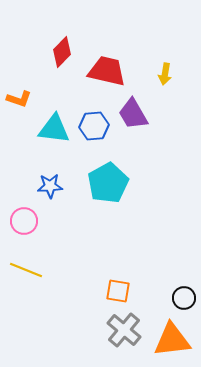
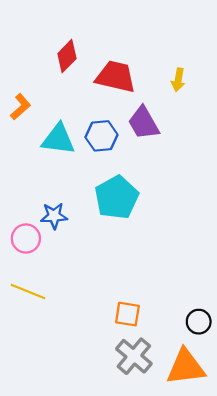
orange L-shape: (19, 99) -> (21, 107), turned -60
blue star: (50, 186) -> (54, 216), moved

